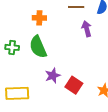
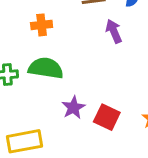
green semicircle: (38, 47) -> (46, 68), turned 130

